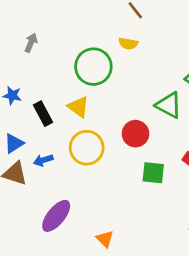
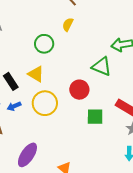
yellow semicircle: (128, 43) -> (68, 25), turned 112
green circle: (93, 67) -> (44, 44), size x0.7
blue arrow: (43, 160) -> (14, 106), moved

